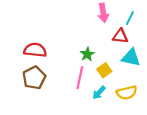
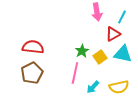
red triangle: (120, 36) -> (113, 34), turned -35
yellow square: (104, 70) -> (100, 57), moved

